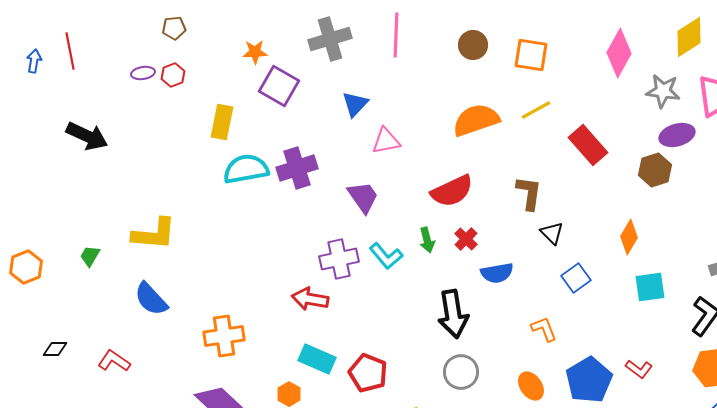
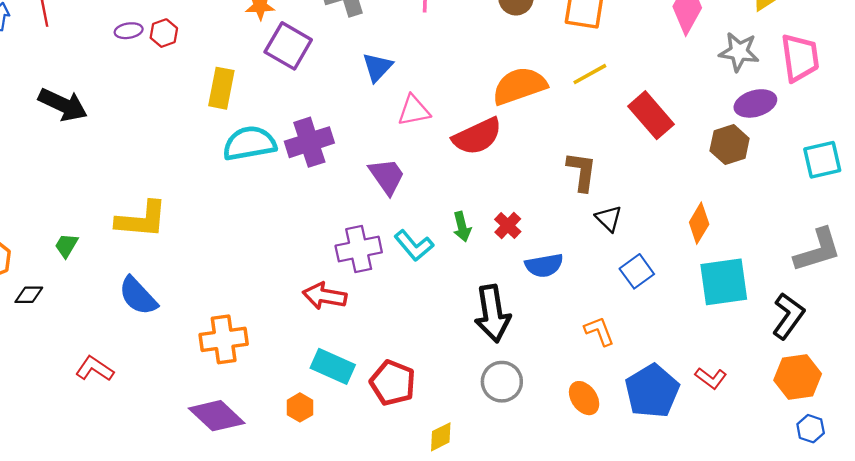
red semicircle: (452, 191) -> (477, 136), moved
cyan square: (650, 287) -> (724, 282), size x1.4
black diamond: (55, 349) -> (29, 295), moved

